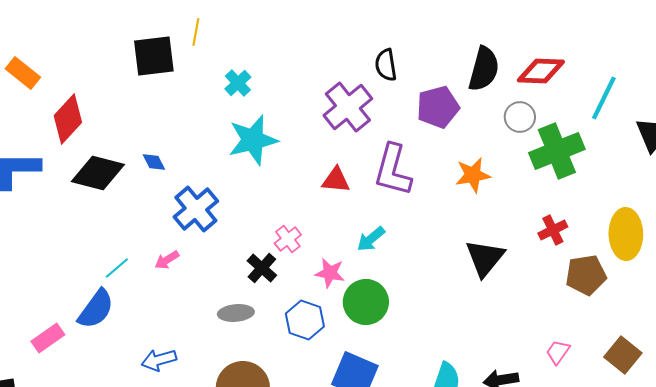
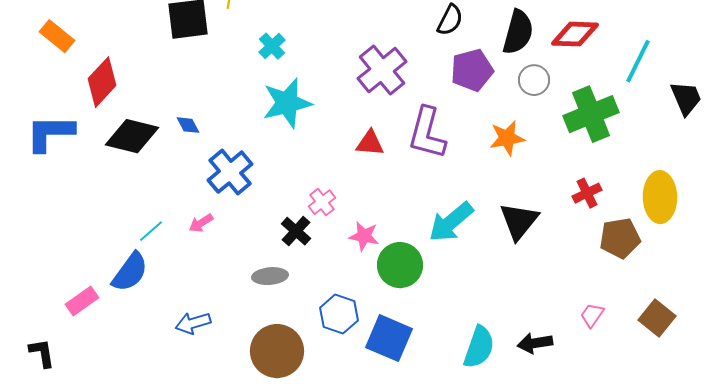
black semicircle: (386, 65) -> (450, 20), moved, turned -144
gray circle: (520, 117) -> (534, 80), moved
cyan arrow: (371, 239) -> (451, 222), moved, size x1.6
blue hexagon: (305, 320) -> (339, 314), moved

